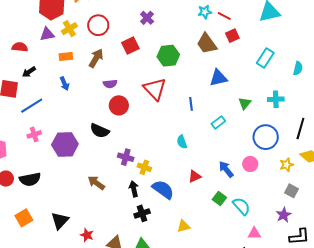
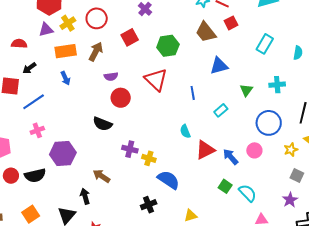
orange rectangle: (66, 56) -> (66, 51), size x1.5
purple hexagon: (65, 144) -> (63, 153), moved
red triangle: (195, 176) -> (205, 150), moved, size x1.5
black arrow: (134, 189) -> (85, 196), moved

